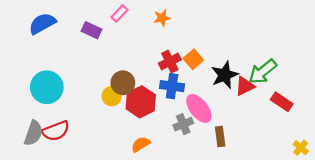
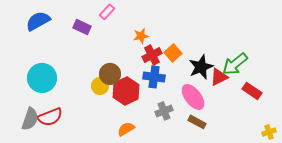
orange star: (162, 18) -> (141, 36), moved
pink ellipse: (199, 108) -> (193, 97), moved
brown rectangle: (220, 136) -> (197, 122), turned -54
yellow cross: (301, 148) -> (269, 132), turned 32

